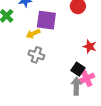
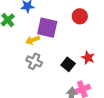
black square: (78, 69) -> (68, 64), moved

